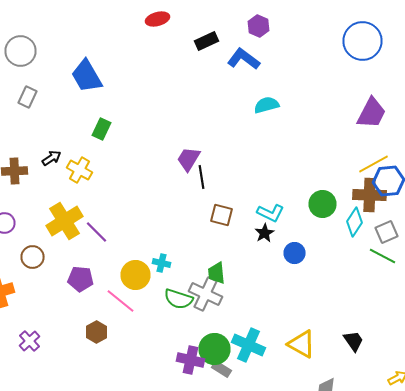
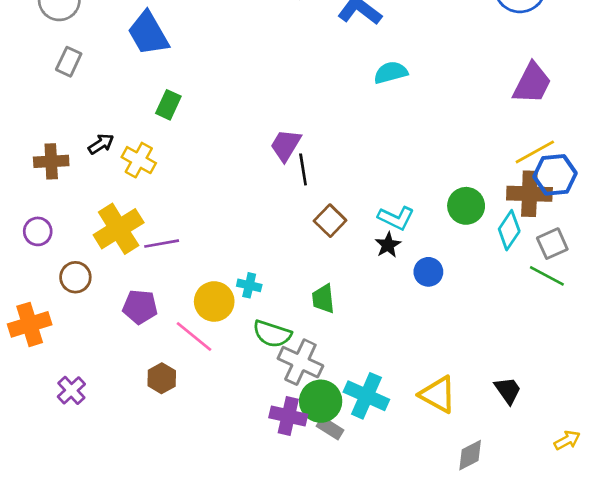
brown square: (222, 215) -> (330, 221), turned 30
purple line: (96, 232) -> (162, 244), turned -55
gray cross: (206, 294) -> (300, 362), moved

